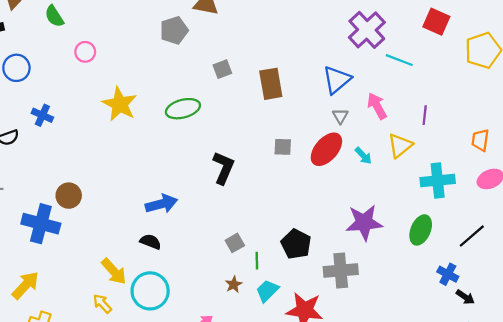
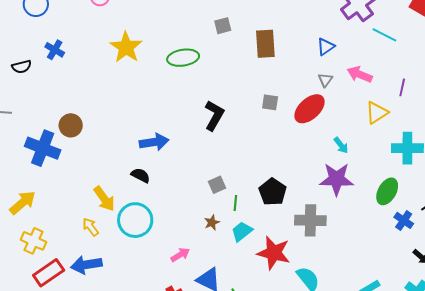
blue triangle: (337, 80) -> (326, 47), size x0.7
pink arrow: (377, 106) -> (360, 74), turned -45
cyan arrow: (363, 156) -> (341, 145), moved
blue cross: (448, 274) -> (404, 220), moved

